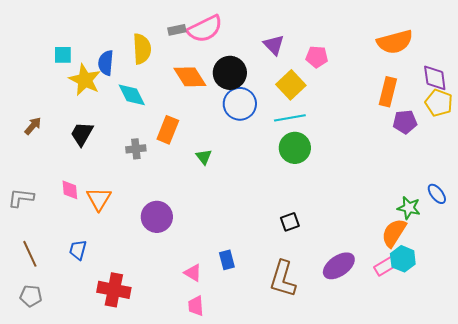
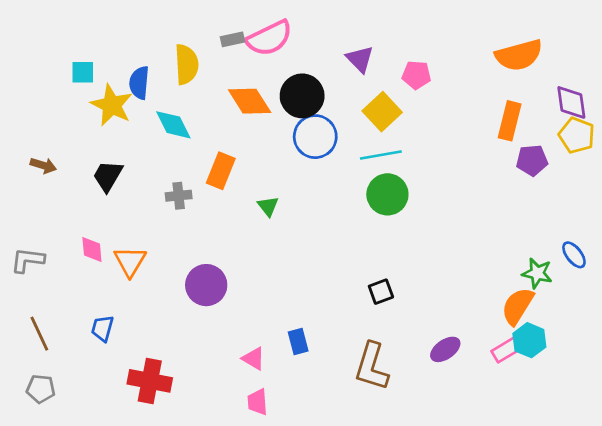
brown arrow: (33, 126) -> (43, 166), turned 66
purple ellipse: (339, 266) -> (445, 349), size x0.7

